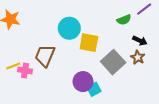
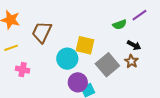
cyan circle: (69, 28) -> (67, 59), moved
brown trapezoid: (45, 56) -> (42, 32), moved
yellow line: (13, 66) -> (11, 48), moved

